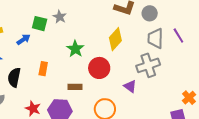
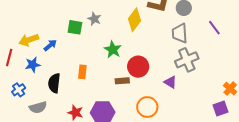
gray trapezoid: (155, 38) -> (180, 33), moved
blue arrow: (23, 39) -> (50, 45), moved
yellow diamond: (115, 39) -> (135, 20), moved
brown rectangle: (75, 87) -> (122, 81), moved

